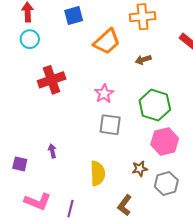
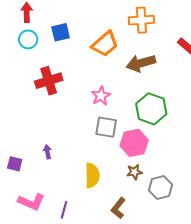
blue square: (74, 16) -> (61, 32), moved
brown arrow: (143, 60) -> (141, 63), size x1.8
pink hexagon: (165, 141) -> (134, 143), moved

